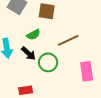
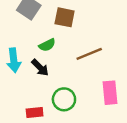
green circle: (48, 62) -> (64, 99), moved

